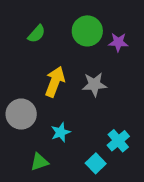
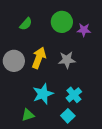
gray circle: (21, 114) -> (14, 61), moved
cyan star: (61, 132) -> (43, 94), size x1.5
cyan cross: (118, 141) -> (74, 95), moved

